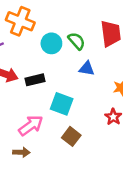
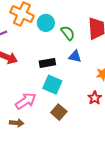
cyan circle: (51, 43) -> (46, 23), moved
black rectangle: (35, 80) -> (47, 63), moved

